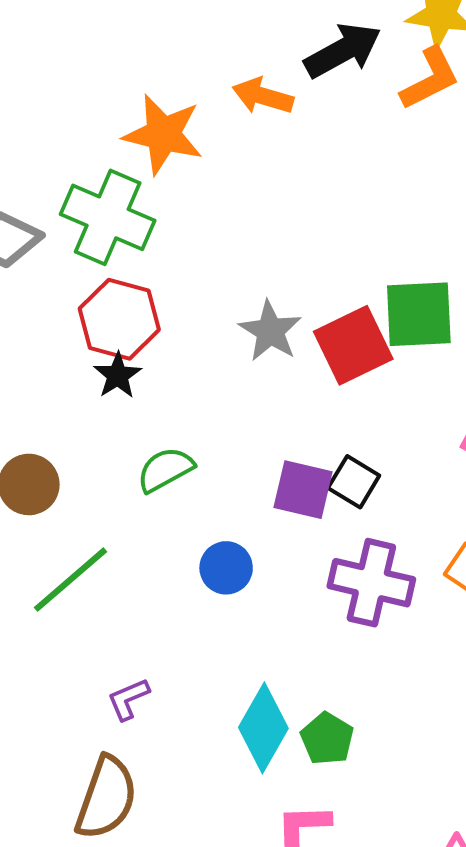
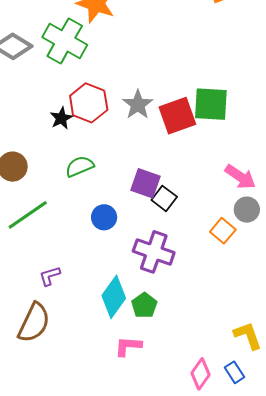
red hexagon: (119, 319) -> (89, 103), moved
black square: (354, 482) -> (164, 198), moved
purple cross: (371, 583) -> (154, 252), moved

